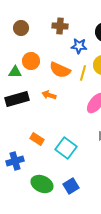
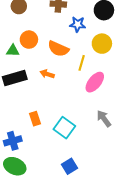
yellow line: (83, 73) -> (82, 63), moved
orange rectangle: (37, 139) -> (35, 119), turned 40
green ellipse: (42, 184) -> (15, 166), moved

